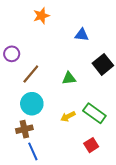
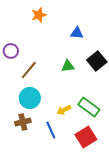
green triangle: (69, 78) -> (68, 66), moved
red square: (91, 145) -> (86, 137), size x1.5
blue line: (33, 151) -> (51, 130), moved

